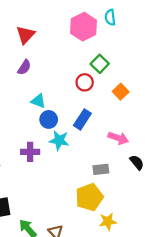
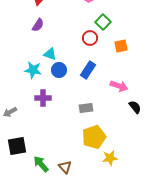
orange square: (121, 92) -> (121, 46), turned 32
cyan star: (59, 140) -> (33, 70), moved
gray rectangle: (101, 169) -> (86, 108), moved

